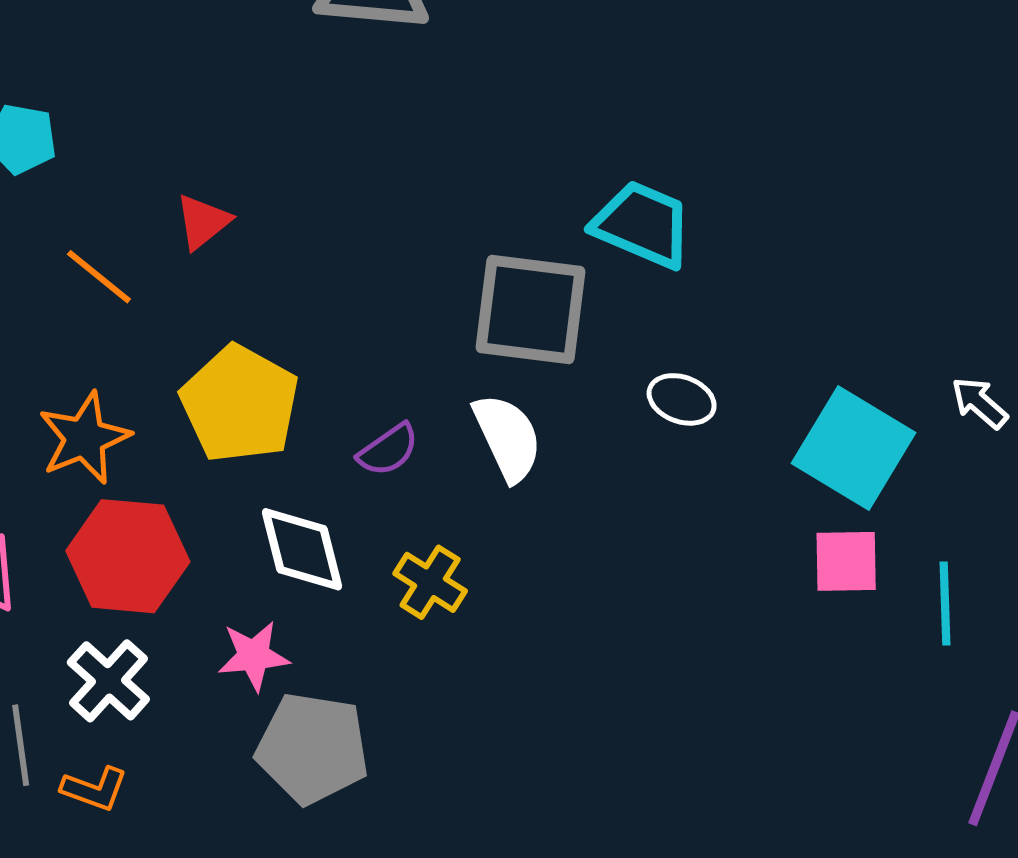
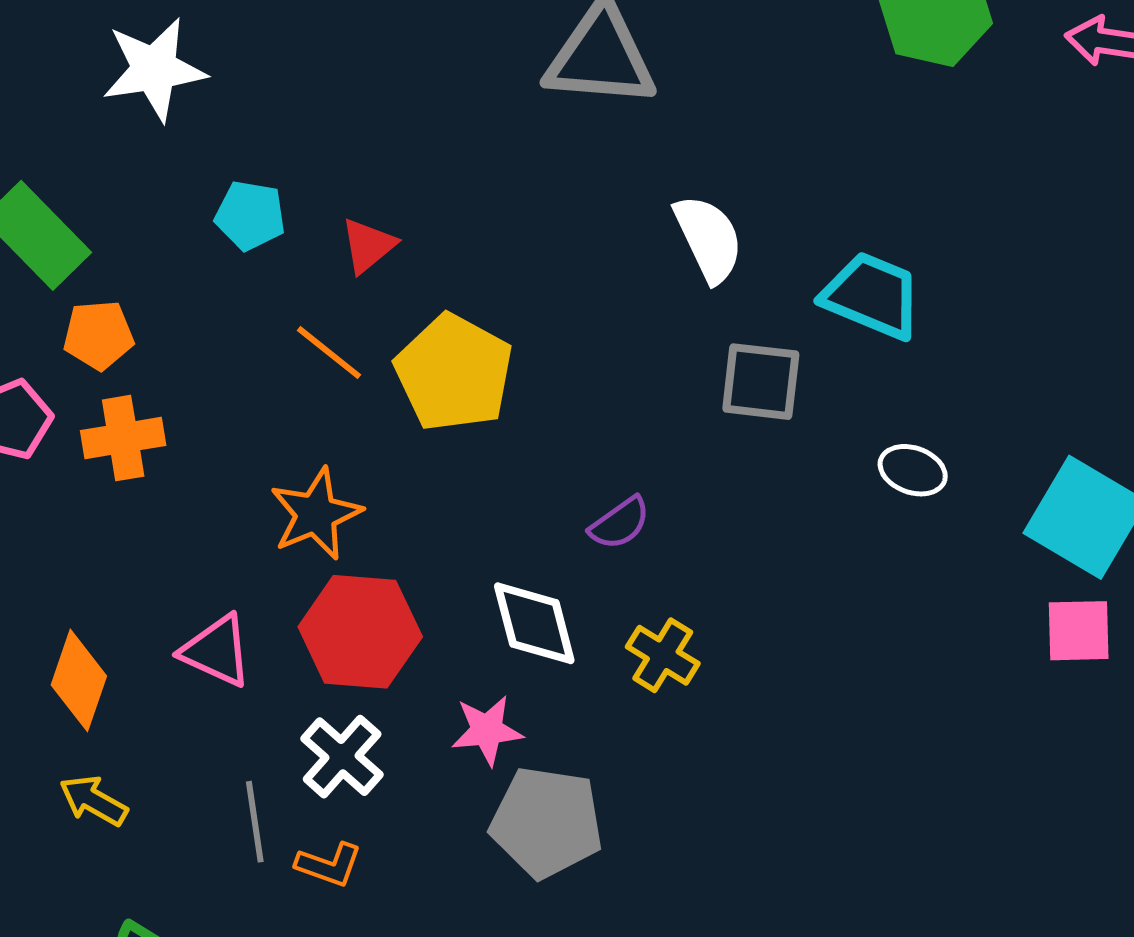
red triangle: (203, 222) -> (368, 245), moved
gray square: (531, 309) -> (761, 382), size x0.7
yellow pentagon: (240, 404) -> (454, 373), moved
white semicircle: (508, 438) -> (709, 239), moved

